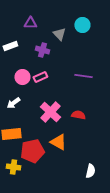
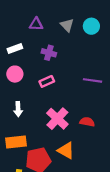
gray triangle: (59, 34) -> (67, 25), moved
pink circle: (22, 77) -> (15, 74), moved
white arrow: (13, 103) -> (18, 109), turned -56

